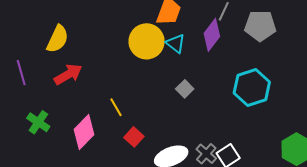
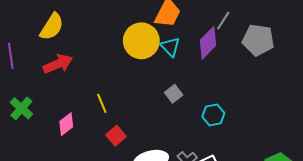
cyan hexagon: (252, 87) -> (213, 115), moved, size x0.6
pink diamond: (84, 132) -> (66, 124), size x0.7

